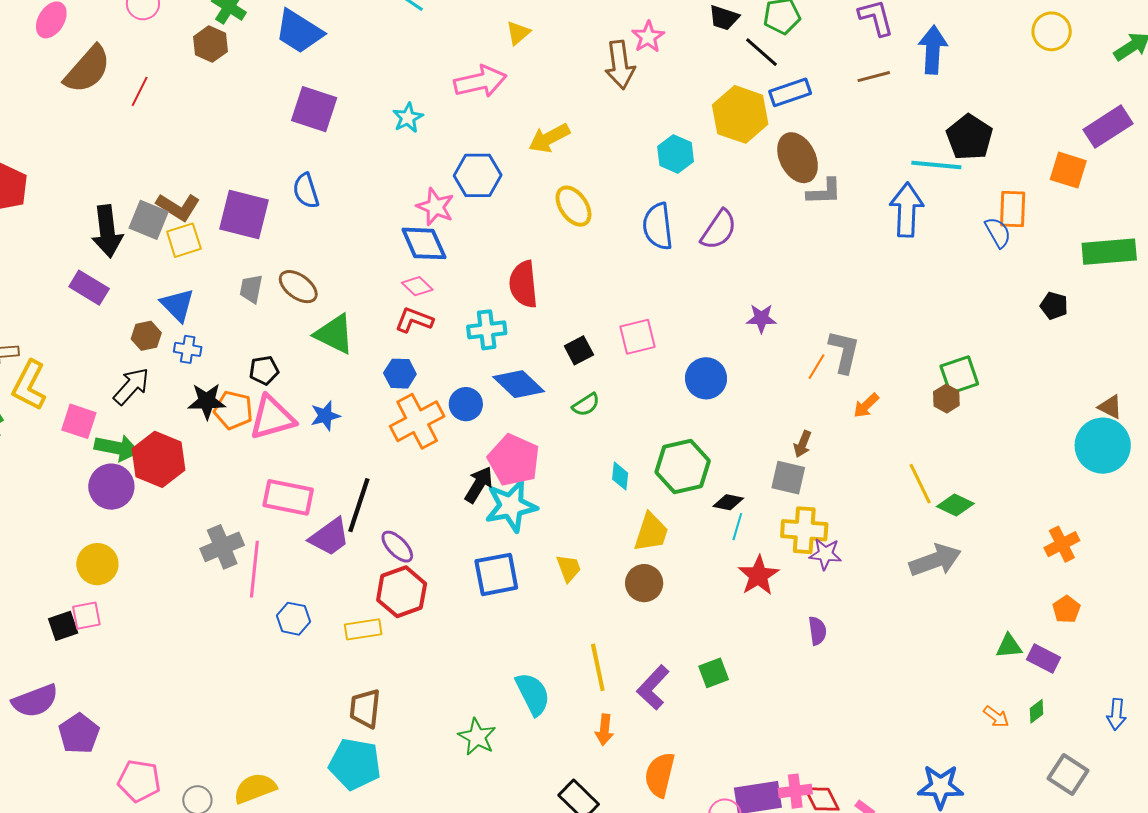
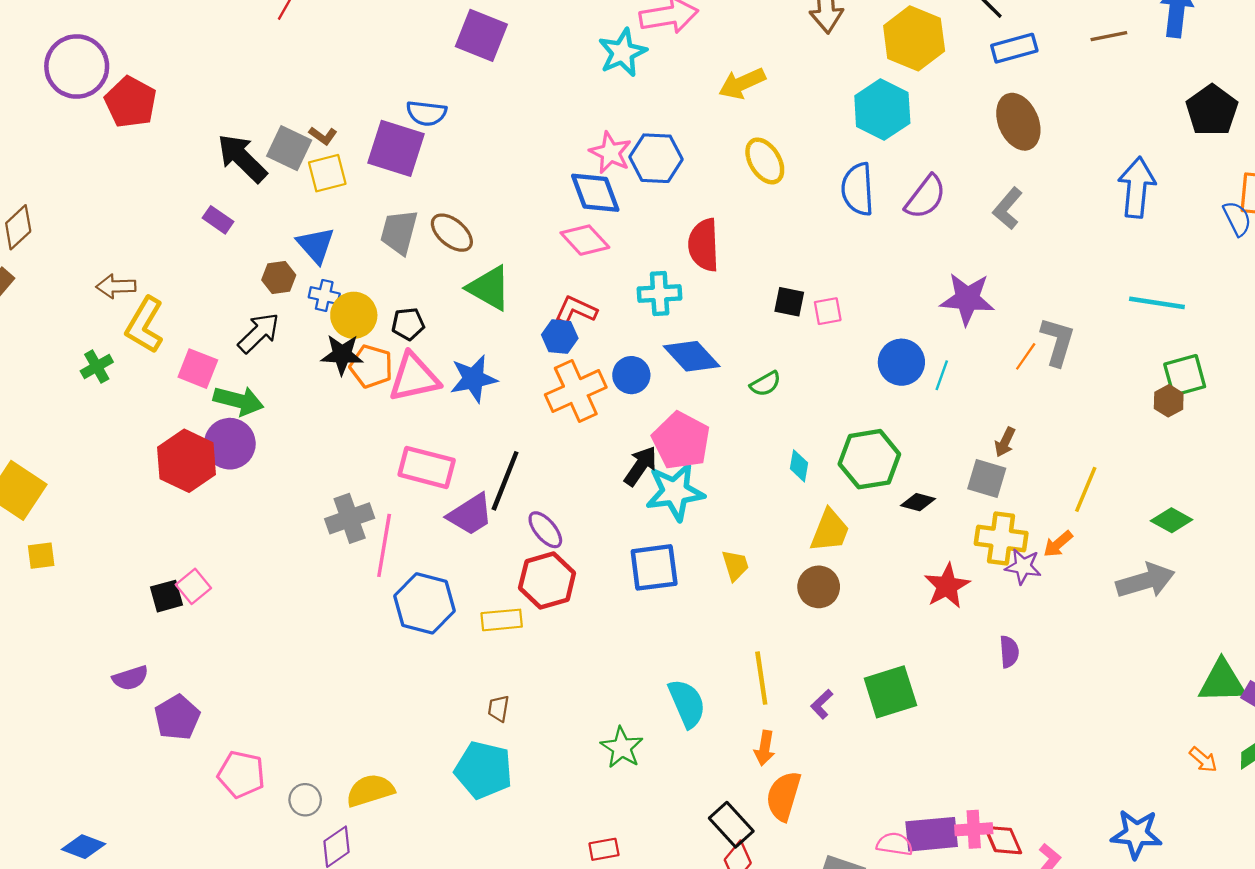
yellow hexagon: (740, 114) -> (914, 38), moved
cyan star: (408, 118) -> (622, 53), moved, size x1.4
cyan hexagon: (676, 154) -> (882, 110), size x1.4
cyan line: (936, 165) -> (1157, 303), moved
blue hexagon: (478, 175) -> (656, 158), moved
blue semicircle: (306, 191) -> (426, 113), moved, turned -69
gray L-shape: (824, 192) -> (1008, 208), moved, turned 129
brown L-shape: (178, 207) -> (323, 136), size x0.6
black arrow: (107, 231) -> (242, 158), turned 138
pink diamond: (417, 286) -> (585, 240), size x1.4
purple rectangle: (89, 288) -> (218, 220), size x0.7
gray trapezoid: (251, 289) -> (399, 232), size x1.4
purple star: (761, 318) -> (967, 299), size x1.6
red L-shape: (414, 320) -> (576, 310), moved
pink square: (638, 337) -> (828, 311), size x0.7
black square: (579, 350) -> (789, 302), moved, turned 36
orange arrow: (866, 405) -> (1058, 544), moved
blue star: (325, 416) -> (474, 379), size x1.4
red hexagon: (158, 459) -> (187, 461), moved
yellow line: (920, 484) -> (1086, 489), moved, turned 45
cyan line: (737, 527) -> (942, 375), moved
yellow circle: (97, 564) -> (354, 315), moved
pink square: (86, 616) -> (193, 586), turned -32
blue hexagon: (293, 619) -> (424, 603), size x1.6
green triangle: (1009, 646) -> (1222, 682), size x1.6
green square: (714, 673) -> (890, 692), size x1.6
purple L-shape: (653, 688) -> (822, 704), size x0.6
purple semicircle: (35, 701) -> (130, 678), size x0.7
brown trapezoid: (365, 708) -> (499, 708), size x0.6
orange semicircle: (660, 775) -> (784, 796), moved

